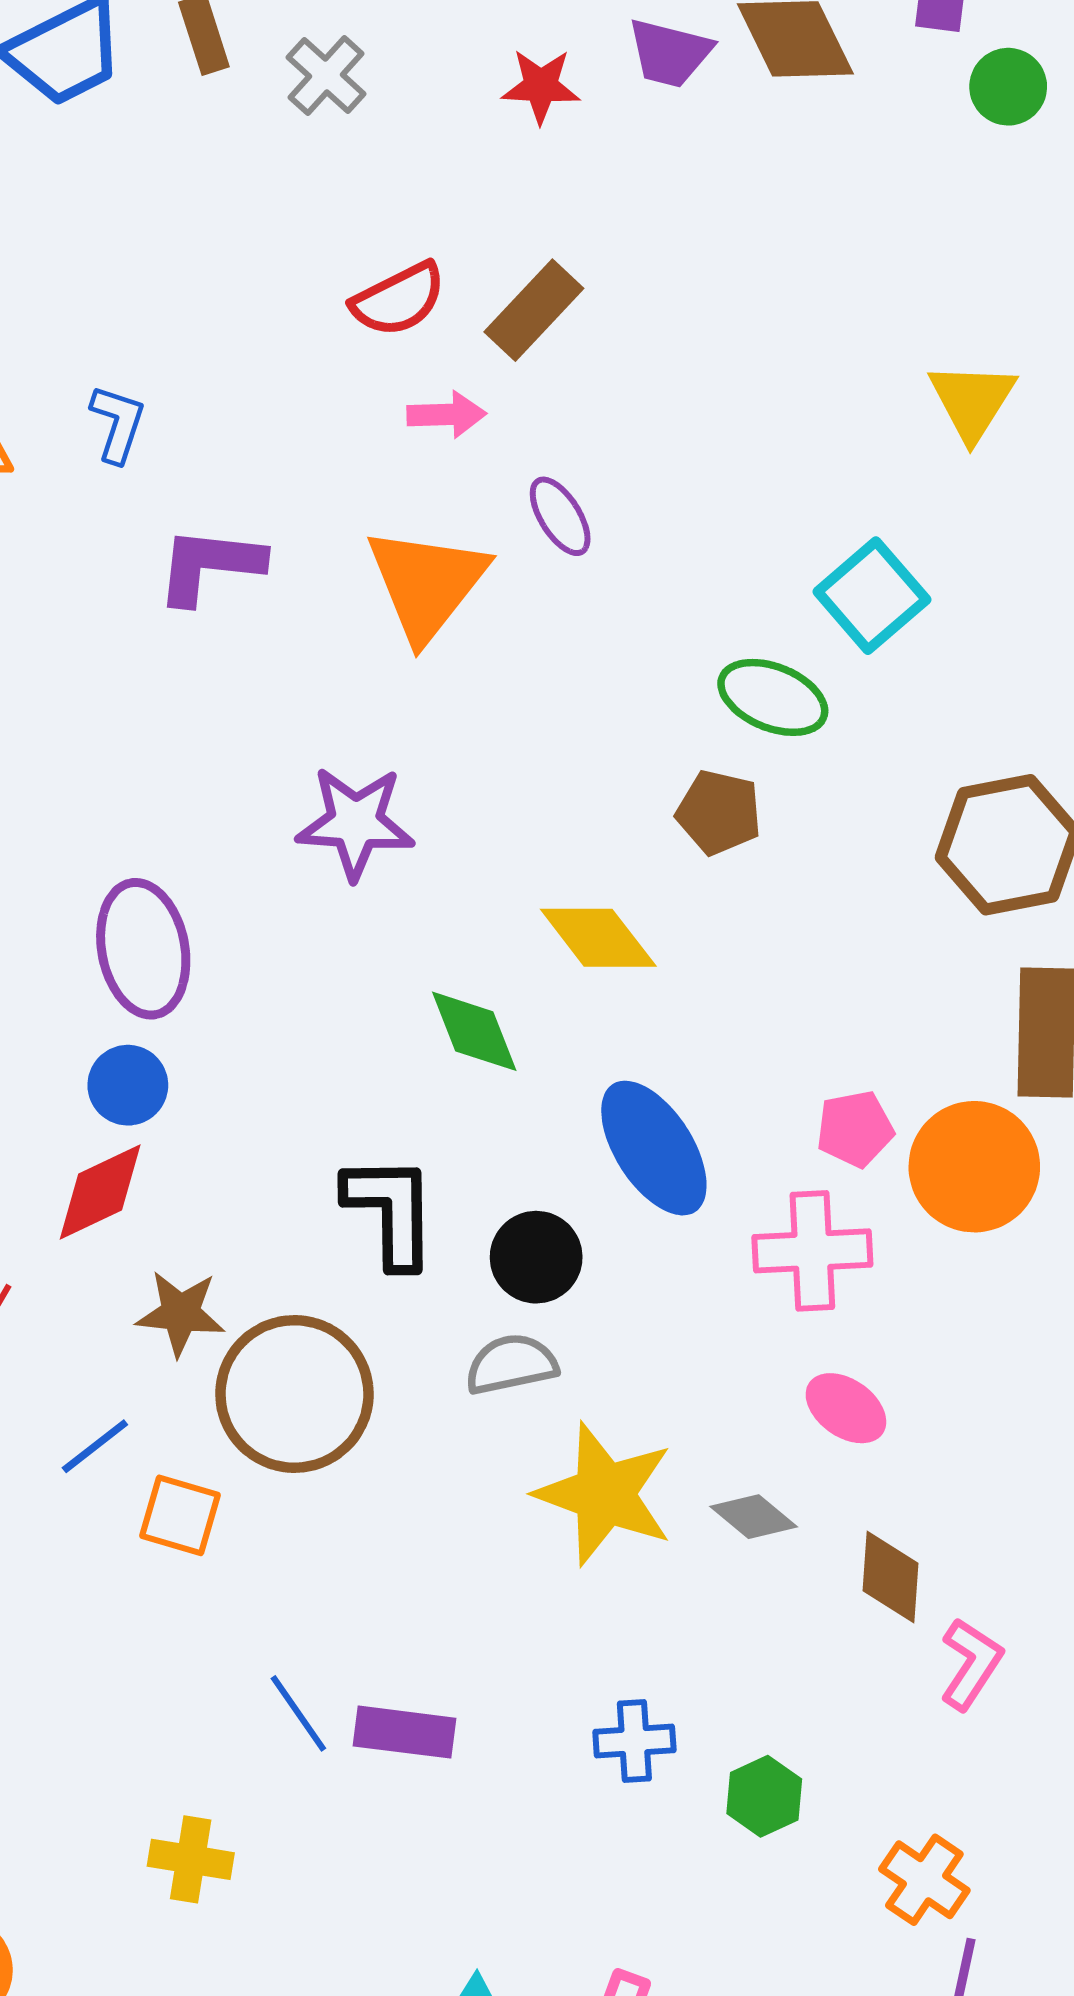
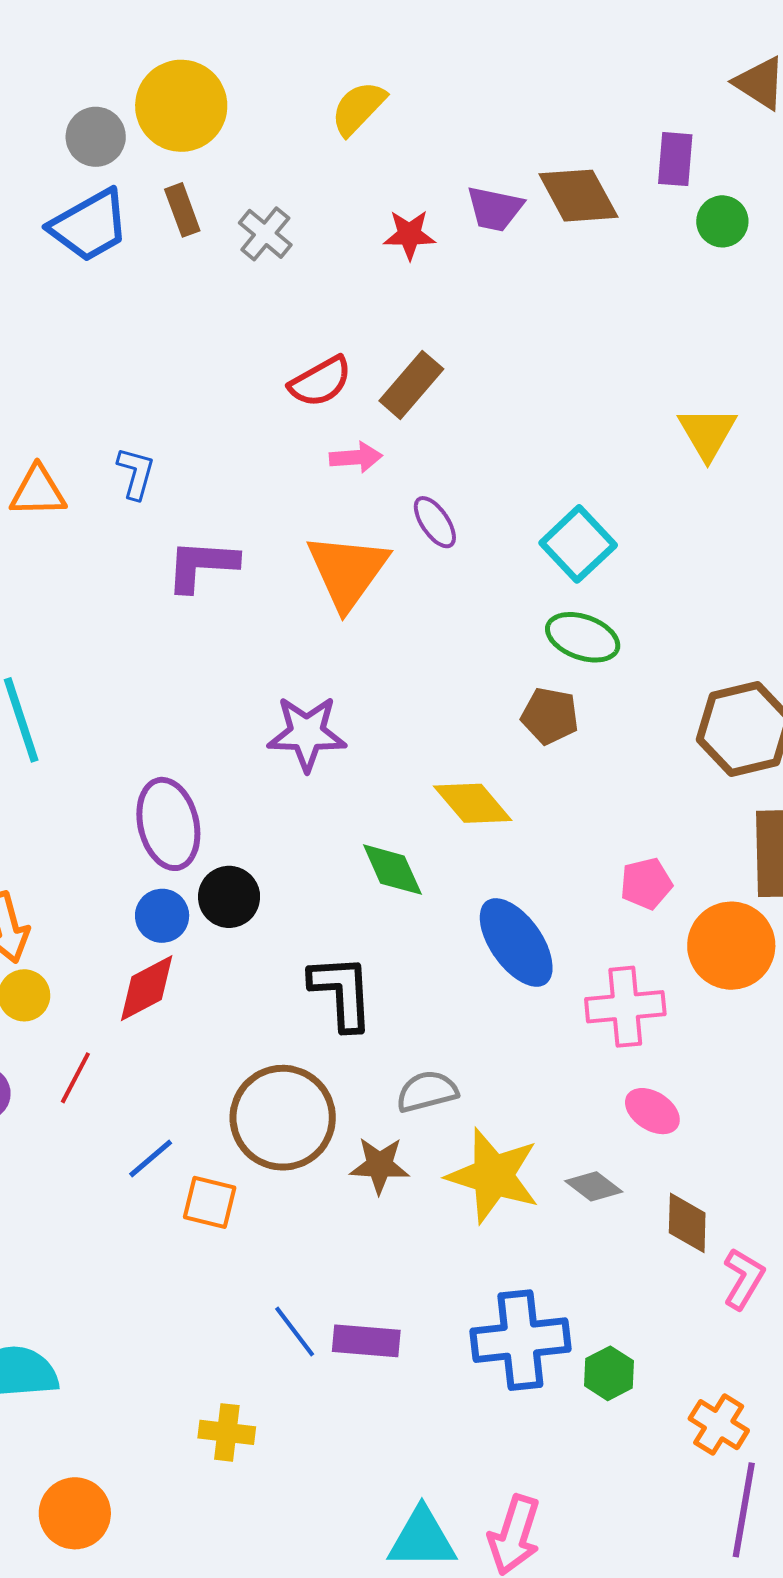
cyan square: (872, 596) -> (578, 544), moved
pink pentagon: (855, 1129) -> (646, 884), moved
black circle: (536, 1257) -> (229, 897), moved
brown star: (180, 1313) -> (380, 1165), moved
blue cross: (634, 1741) -> (520, 1340), size x1.8

